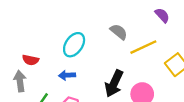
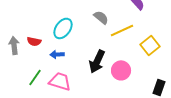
red semicircle: (31, 60) -> (34, 41), moved
gray arrow: (20, 81) -> (14, 45), moved

